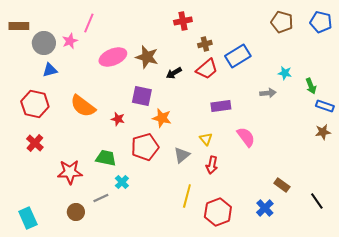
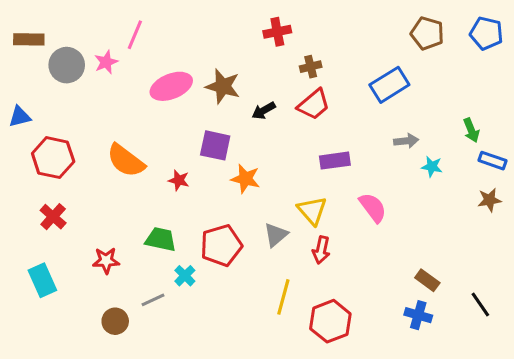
blue rectangle: (238, 56) -> (389, 85), moved
blue triangle: (50, 70) -> (20, 117), moved
cyan star: (285, 73) -> (432, 167), moved
yellow triangle: (206, 139) -> (312, 211), size x1.5
red pentagon: (145, 147) -> (221, 245), moved
red star: (70, 172) -> (106, 261), size x0.7
blue cross: (265, 208) -> (418, 315), moved, turned -30
cyan rectangle: (28, 218) -> (42, 280), moved

